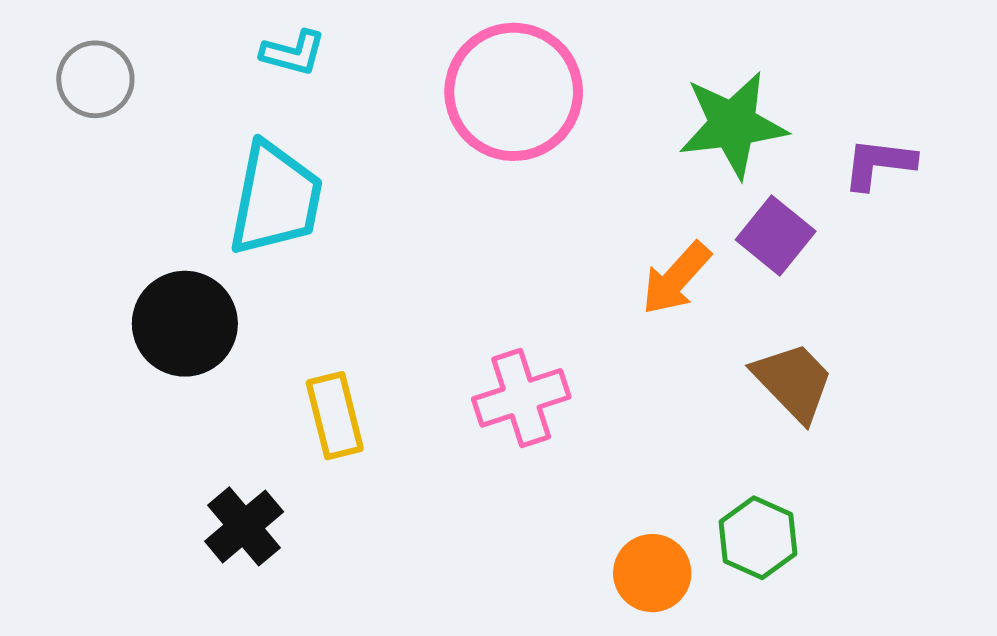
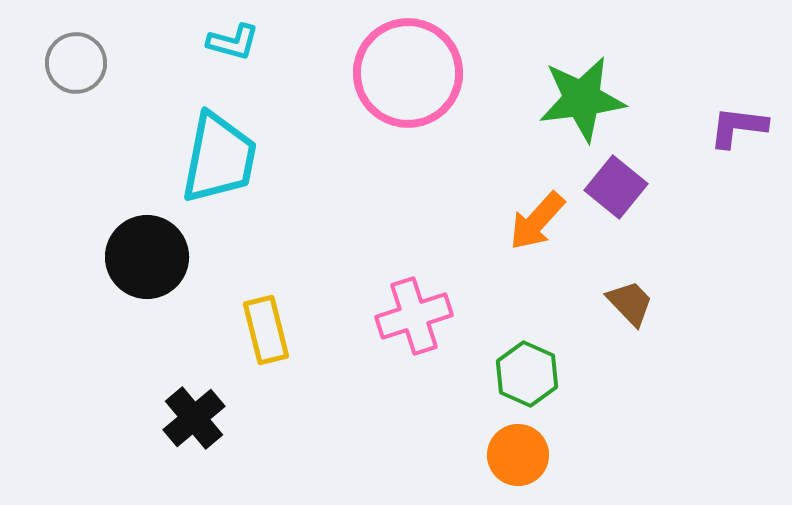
purple L-shape: (879, 164) -> (738, 127), moved
brown trapezoid: (793, 382) -> (630, 303), size x0.7
green hexagon: (758, 538) -> (527, 374), moved

